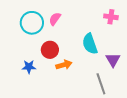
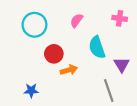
pink semicircle: (55, 19) -> (76, 20), moved
blue star: (29, 67) -> (31, 90), moved

